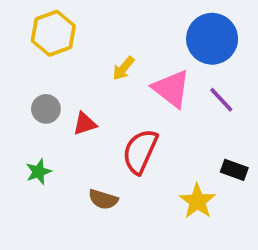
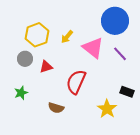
yellow hexagon: (53, 33) -> (37, 35), moved

